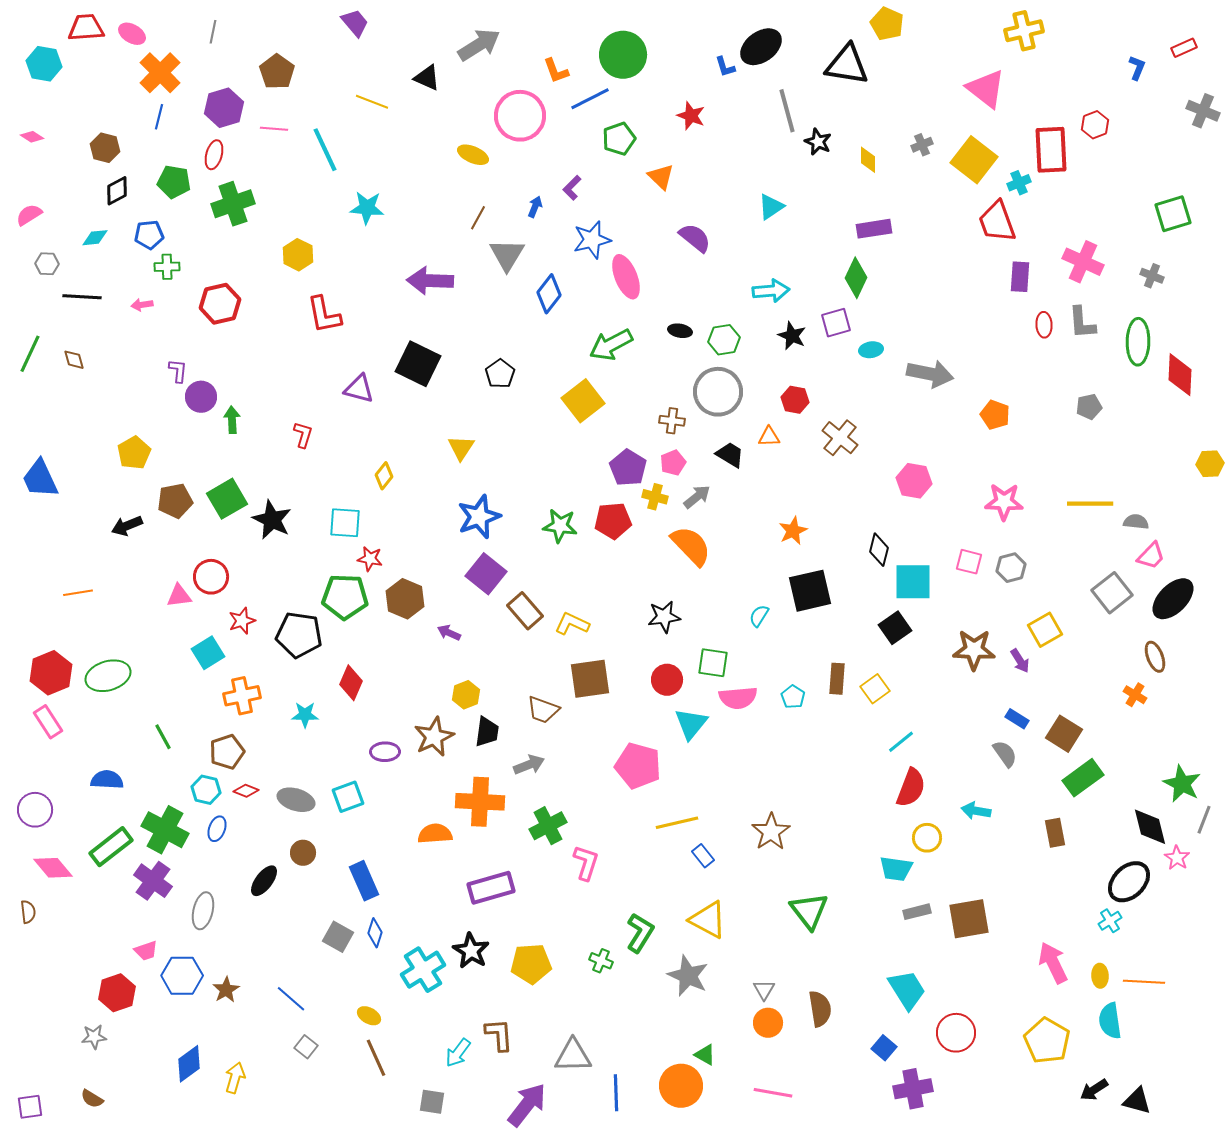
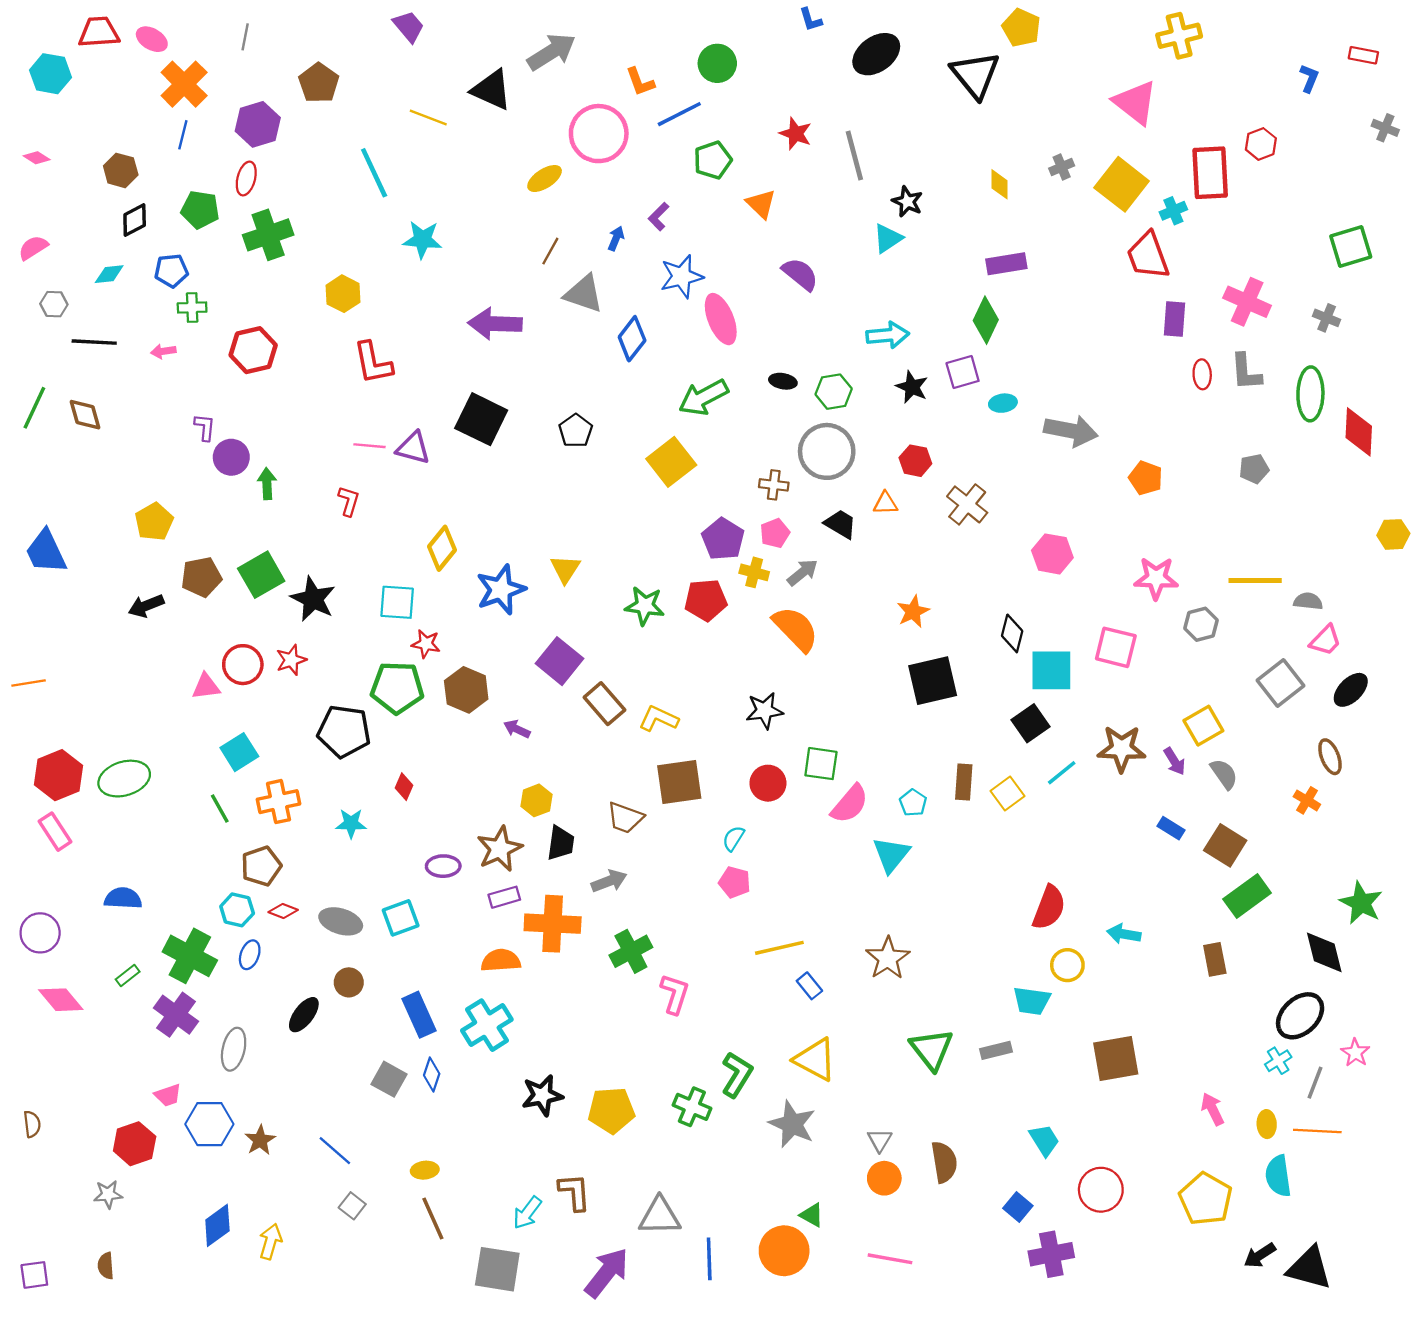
red rectangle: (1184, 48) -> (1363, 55), turned 35
green circle: (623, 55) -> (717, 63), size x0.7
black triangle: (847, 65) -> (975, 75), turned 42
blue L-shape: (725, 67) -> (811, 20), moved
black triangle: (427, 78) -> (492, 90), size x1.4
gray line: (787, 111) -> (854, 155), moved
gray cross: (1203, 111) -> (1385, 128), size x0.7
pink line: (274, 129) -> (369, 446), moved
black star: (818, 142) -> (907, 202), moved
yellow ellipse: (473, 155) -> (545, 179), turned -56
gray triangle: (507, 255) -> (584, 294), turned -42
brown diamond: (74, 360) -> (85, 415), size x1.4
yellow triangle: (461, 448) -> (565, 569), moved
yellow diamond: (384, 476) -> (442, 548), size x1.4
blue star: (479, 517) -> (501, 590), moved
pink square: (969, 562) -> (1116, 647), size x1.4
gray hexagon: (1011, 568) -> (1201, 624), moved
orange line: (78, 593) -> (29, 683), moved
black ellipse: (1173, 599) -> (1351, 690), size x0.7
cyan semicircle: (759, 616) -> (733, 838), moved
red star: (242, 621) -> (291, 660), moved
red diamond: (351, 683) -> (404, 787), size x0.7
pink semicircle: (738, 698) -> (850, 804), turned -45
cyan triangle: (691, 724) -> (891, 855), moved
green line: (163, 737) -> (220, 808), moved
cyan line: (901, 742) -> (1062, 773), moved
gray semicircle: (1005, 754) -> (1224, 774), moved
pink pentagon: (638, 766) -> (735, 882), size x0.6
gray line: (1204, 820) -> (1315, 1083), moved
green rectangle: (111, 847) -> (128, 975), size x0.5
pink star: (1177, 858) -> (1355, 1053), moved
purple rectangle: (491, 888) -> (504, 897), moved, size x0.6
brown semicircle: (28, 912) -> (32, 1124), moved
gray rectangle: (917, 912) -> (996, 1050), moved
black star: (471, 951) -> (542, 1095), turned 30
green cross: (601, 961) -> (692, 1107), size x1.4
pink arrow: (1053, 963) -> (1213, 1109), size x0.7
cyan cross: (423, 970) -> (487, 1025), moved
cyan trapezoid: (907, 990) -> (1044, 1140), size x0.7
yellow ellipse: (369, 1016) -> (425, 1170), turned -35
brown semicircle: (92, 1099) -> (106, 1266), turned 55
black triangle: (1137, 1101) -> (1309, 1268), size x1.4
gray square: (432, 1102) -> (497, 1269), size x1.6

